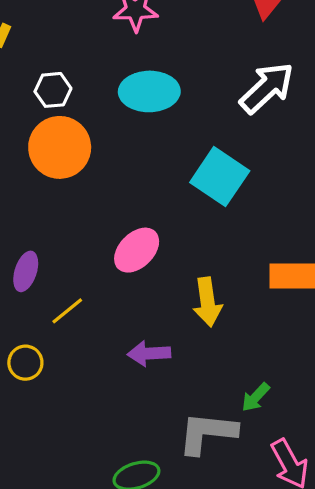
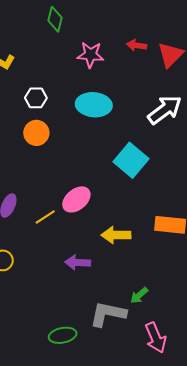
orange circle: (60, 147) -> (36, 133), size x0.7
yellow arrow: (207, 302) -> (116, 235), turned 92
yellow line: (67, 311) -> (45, 217), moved

